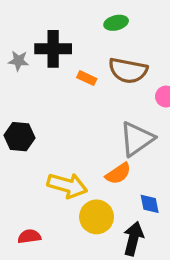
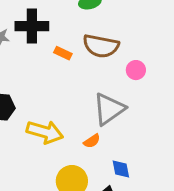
orange semicircle: (118, 174) -> (92, 141), size x0.7
yellow arrow: (67, 185) -> (45, 132), moved

